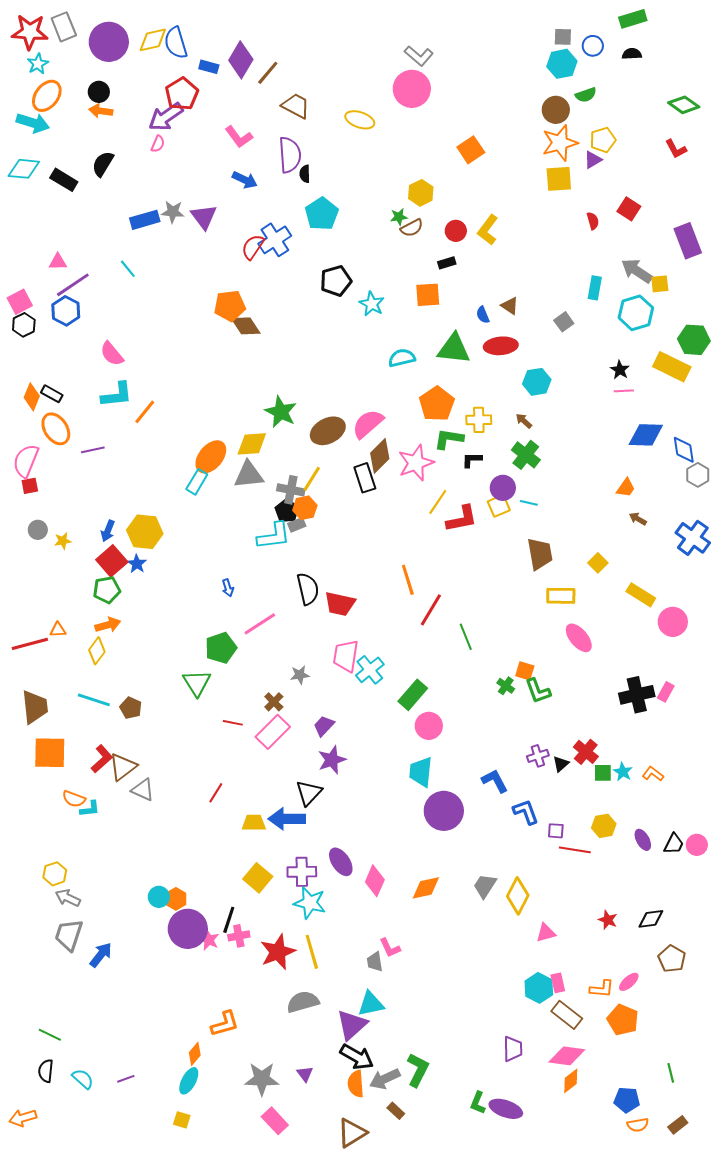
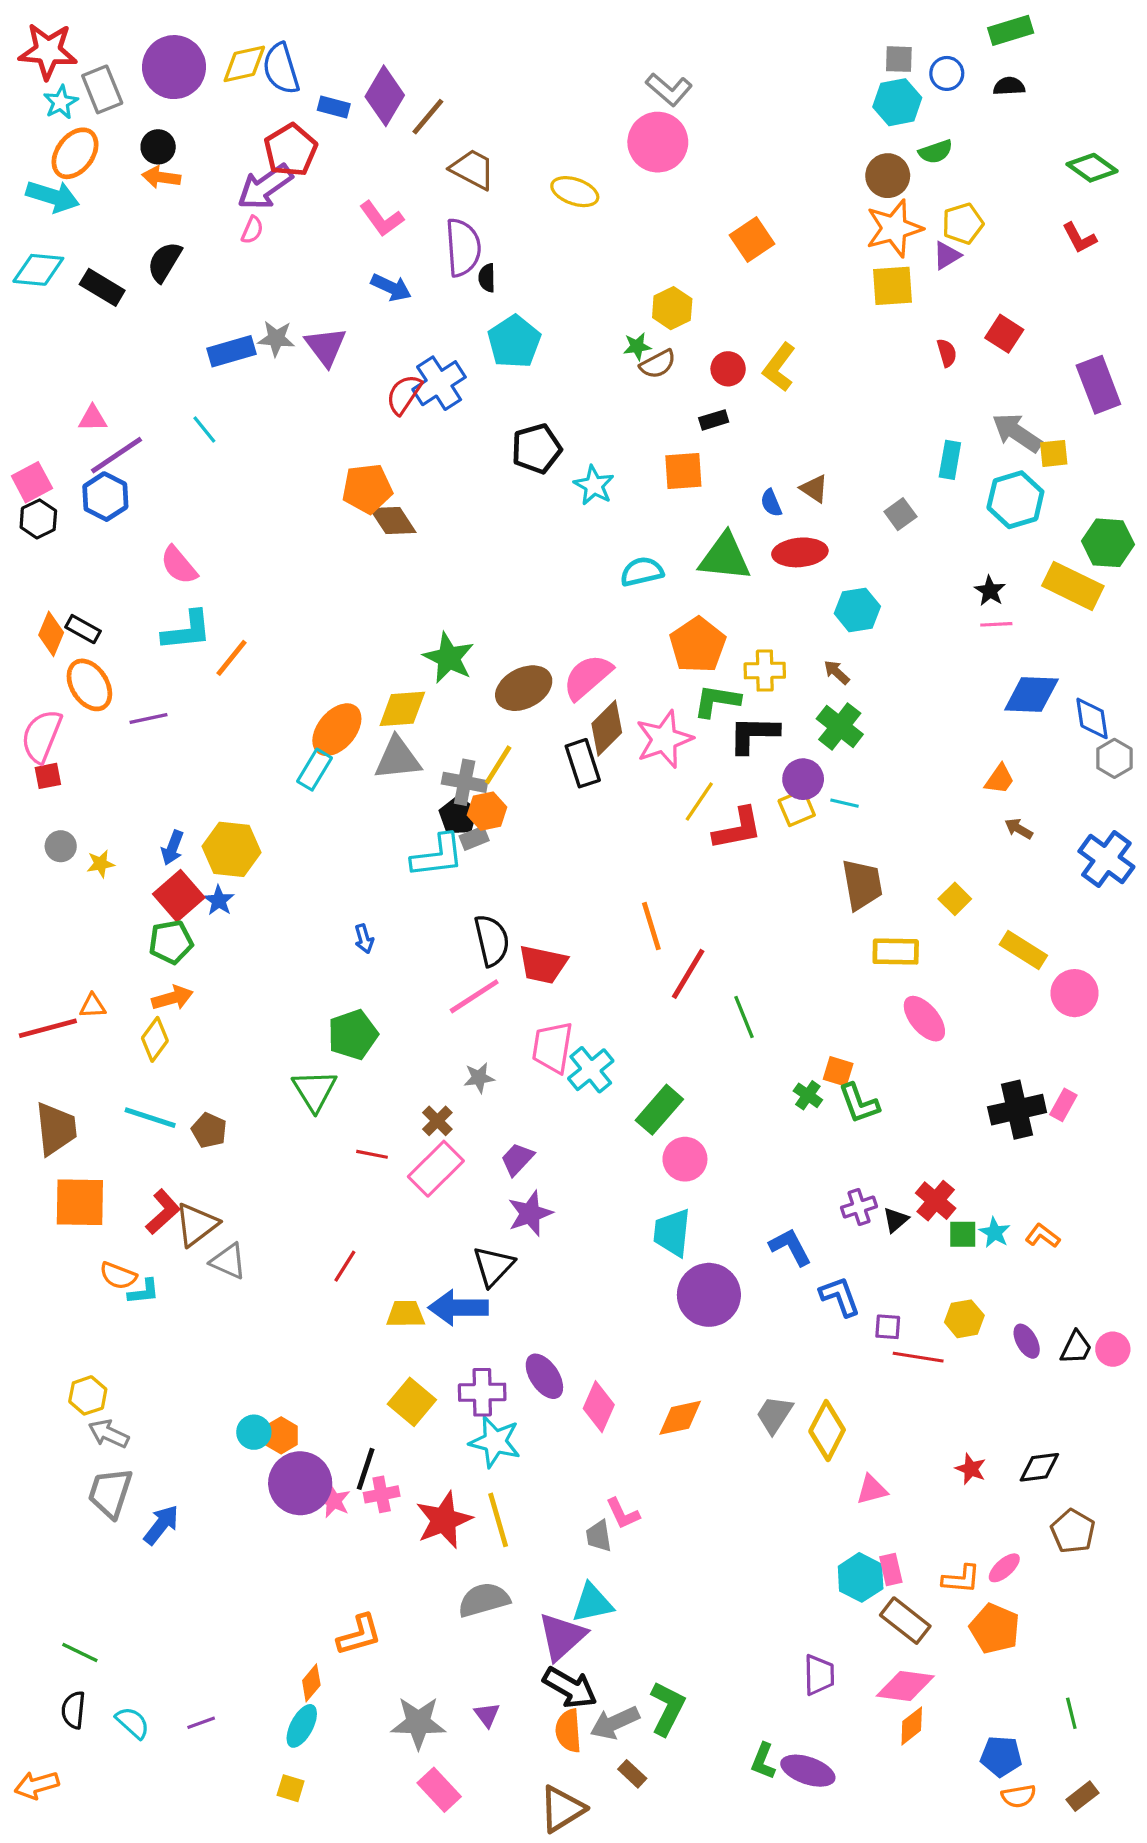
gray rectangle: (64, 27) -> (102, 89), moved
black L-shape: (472, 460) -> (754, 734), size x1.6
pink line: (260, 624) -> (474, 996), moved

